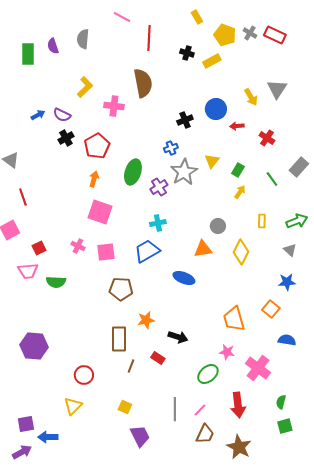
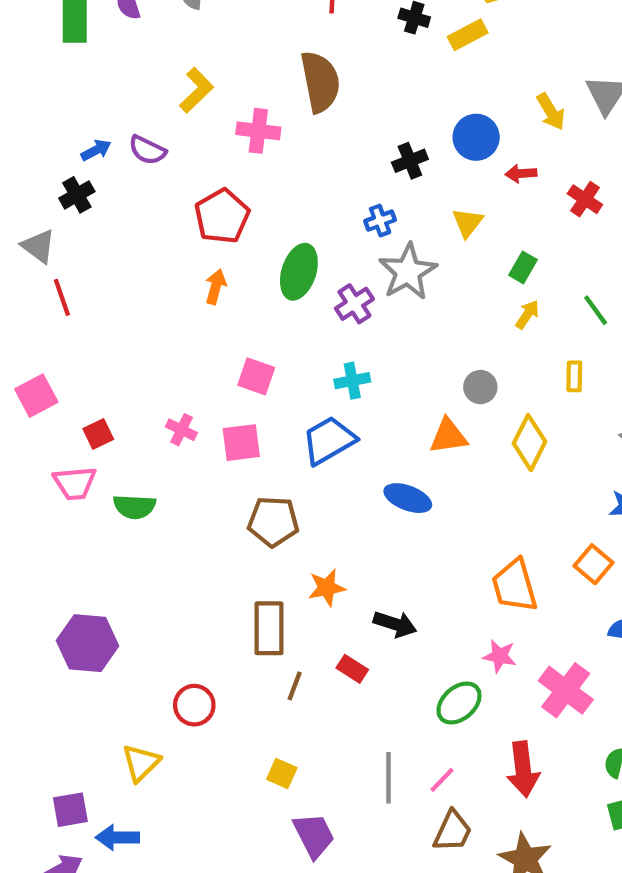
black cross: (66, 138) -> (77, 195), moved
yellow triangle: (212, 161) -> (468, 223), moved
green line: (272, 179) -> (596, 310), moved
red line: (23, 197) -> (62, 297), moved
pink square: (100, 212) -> (256, 376), moved, size x0.7
yellow triangle: (73, 406) -> (141, 763), moved

